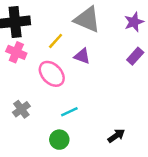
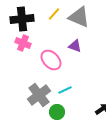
yellow line: (56, 41) -> (54, 14), moved
gray cross: (21, 109) -> (39, 95), moved, size x1.6

